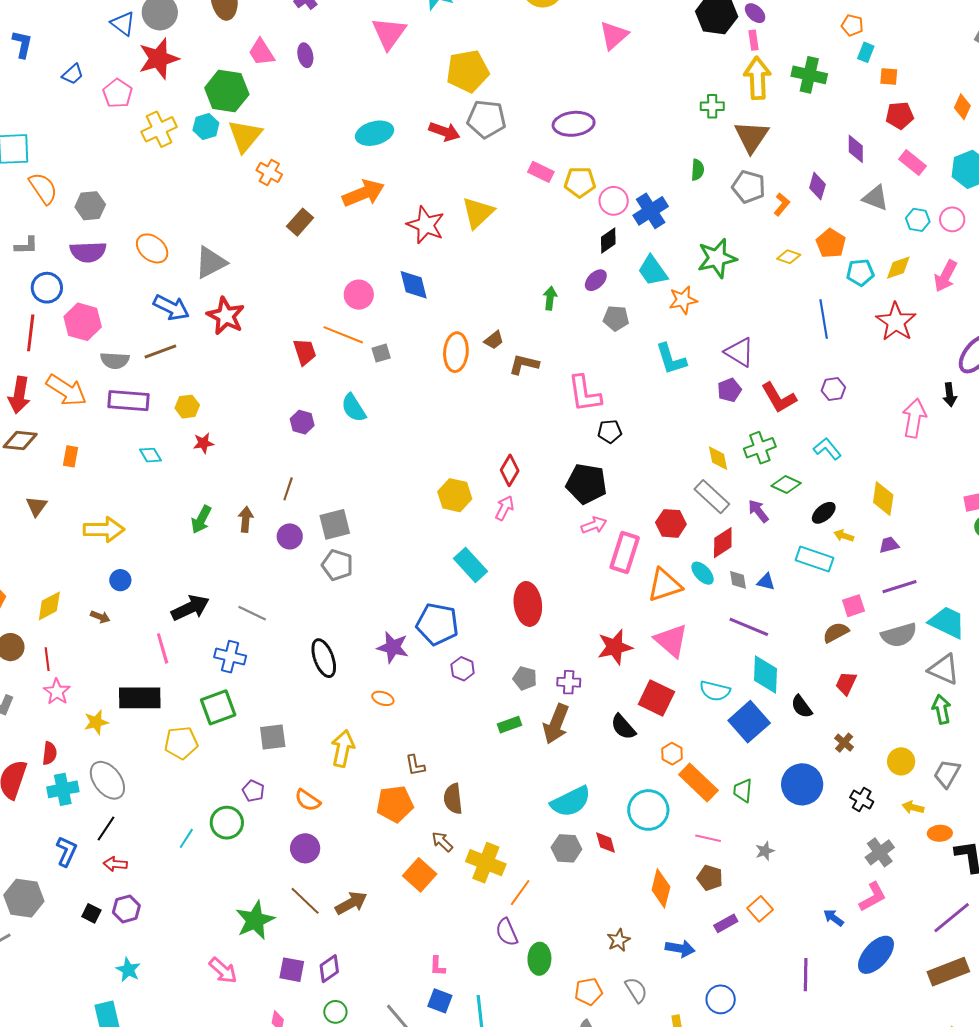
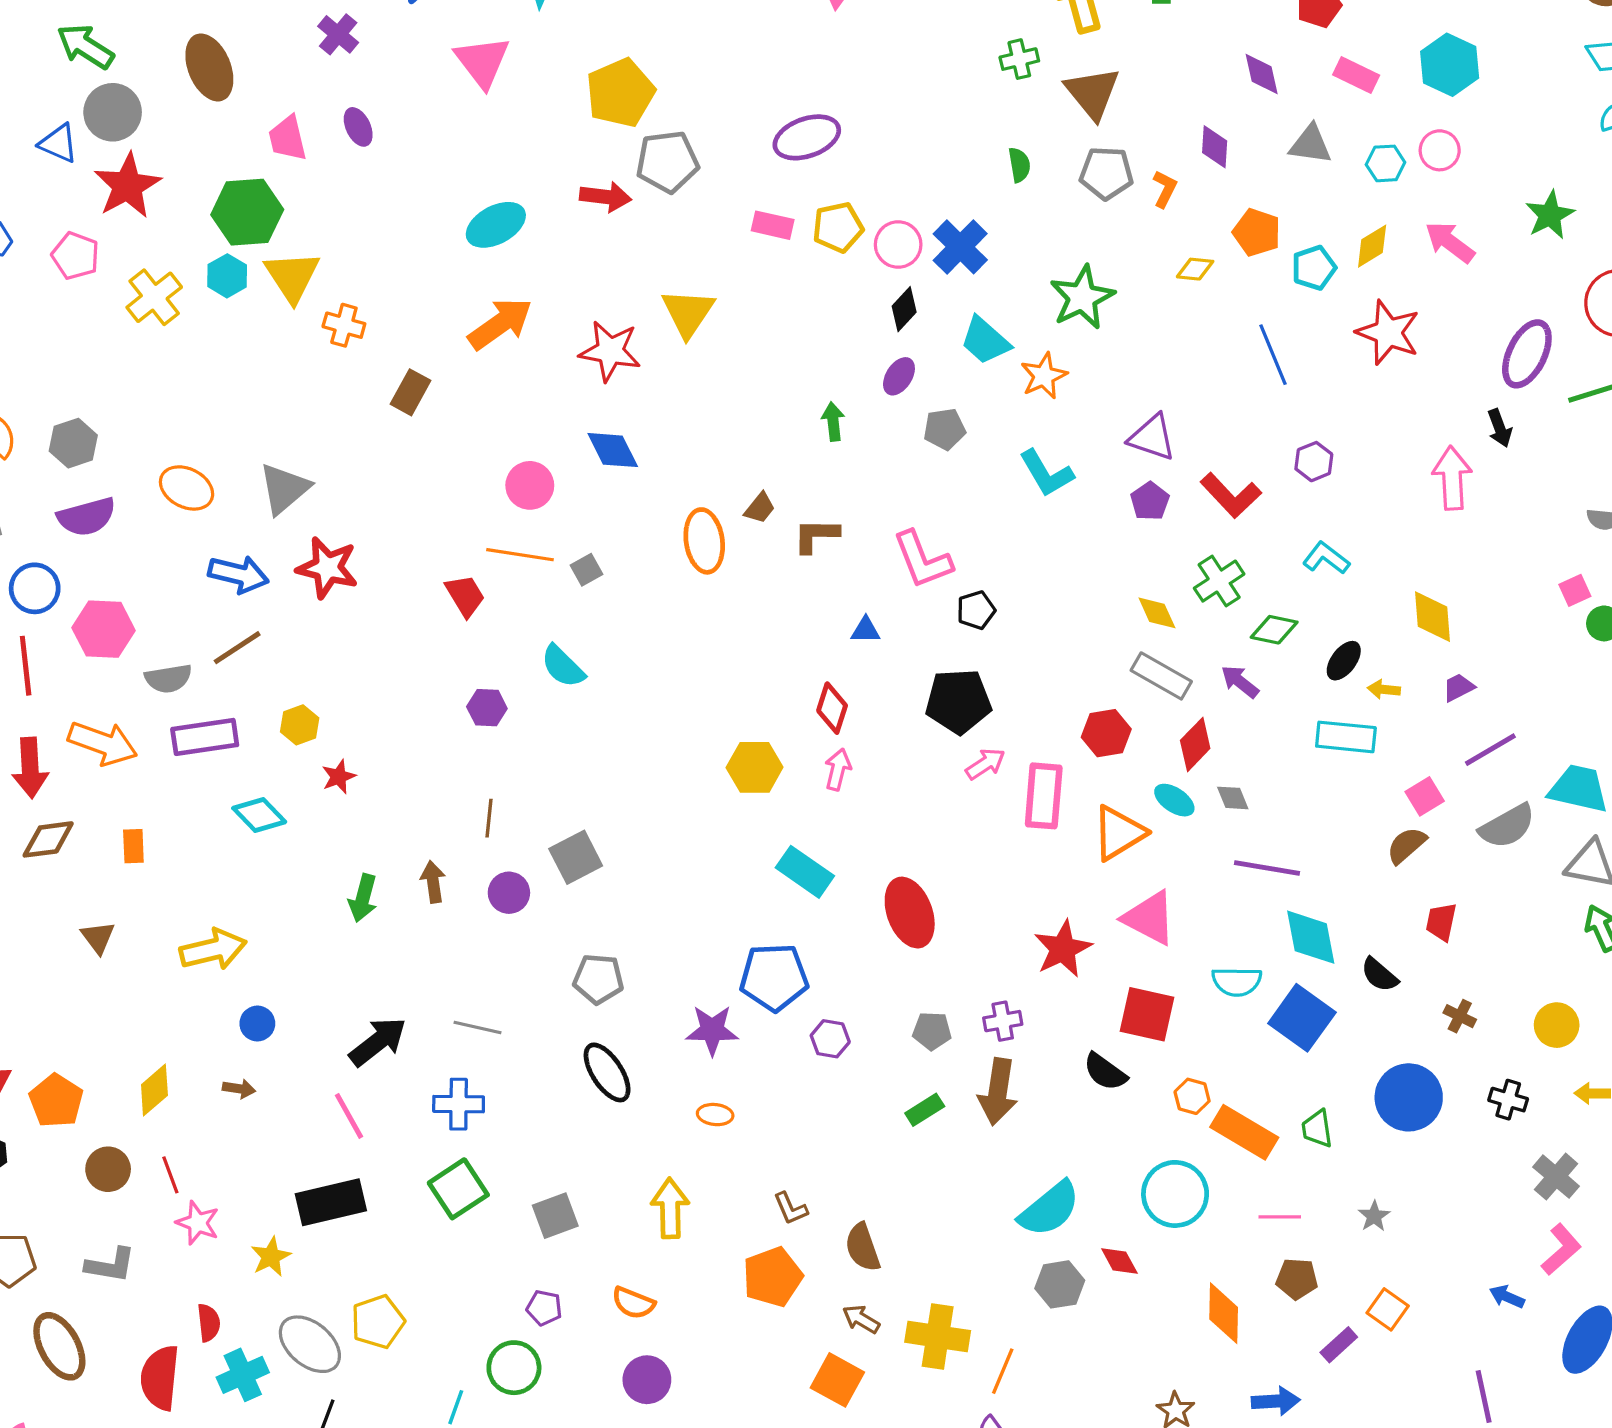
pink trapezoid: (261, 52) -> (288, 138), turned 32
pink arrow: (946, 276) -> (1450, 242), turned 112
cyan diamond: (150, 455) -> (259, 815), size x1.4
gray pentagon: (337, 565) -> (598, 979), moved
blue triangle: (766, 582) -> (866, 630), moved
yellow pentagon: (181, 743) -> (378, 1322), moved

